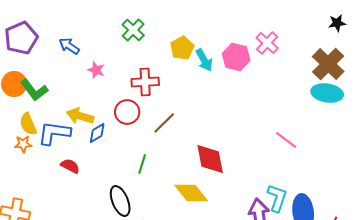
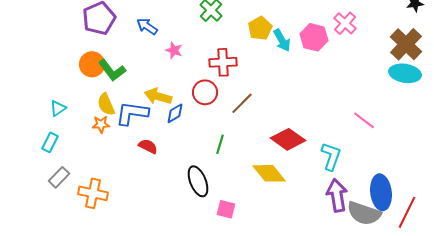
red diamond: (210, 159) -> (288, 139), turned -44
cyan L-shape: (277, 198) -> (331, 156), moved

